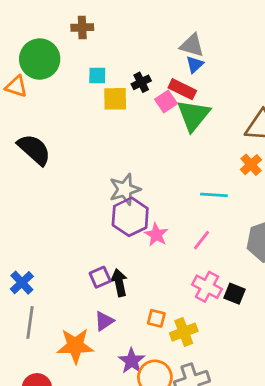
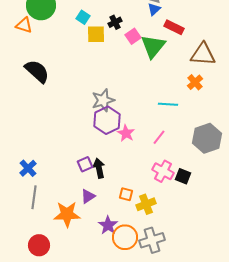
cyan square: (97, 75) -> (83, 17), turned 32
red rectangle: (182, 89) -> (174, 27), moved

